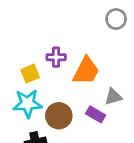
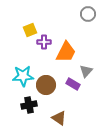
yellow square: (30, 74) -> (30, 30), moved
gray triangle: (113, 97) -> (86, 71), turned -32

